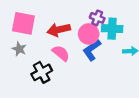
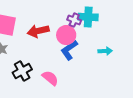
cyan cross: (112, 29) -> (88, 17), moved
pink semicircle: (61, 53) -> (50, 78), moved

